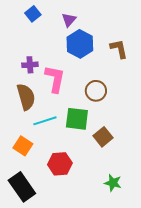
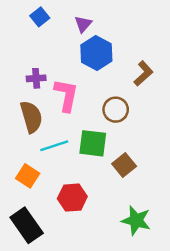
brown L-shape: (119, 49) -> (143, 73), moved, turned 60
green star: (113, 183) -> (136, 220), size x1.4

